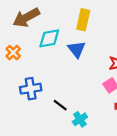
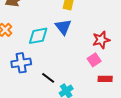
cyan diamond: (49, 38) -> (38, 36), moved

